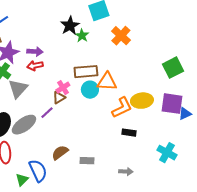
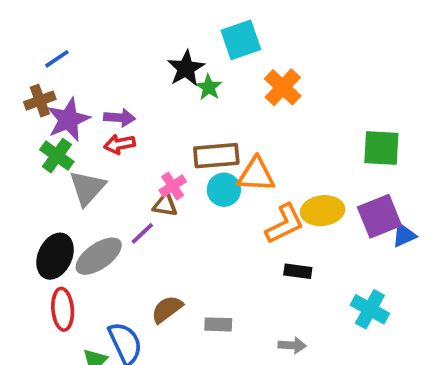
green square: (173, 68) -> (381, 148), turned 30
brown triangle: (59, 98) -> (165, 205), turned 40
purple square: (172, 104) -> (379, 216), turned -30

